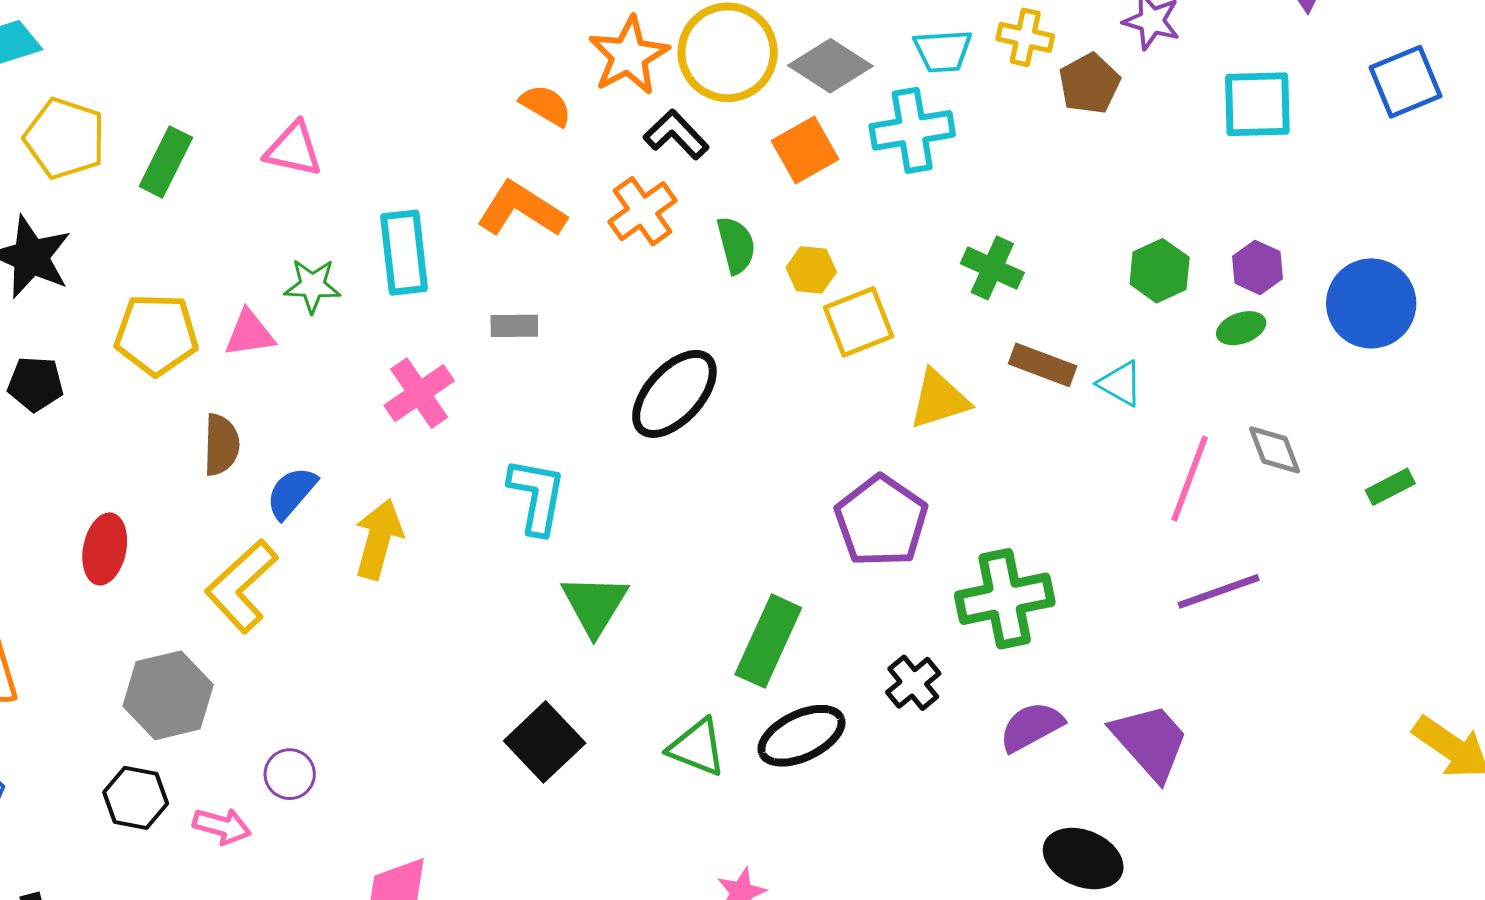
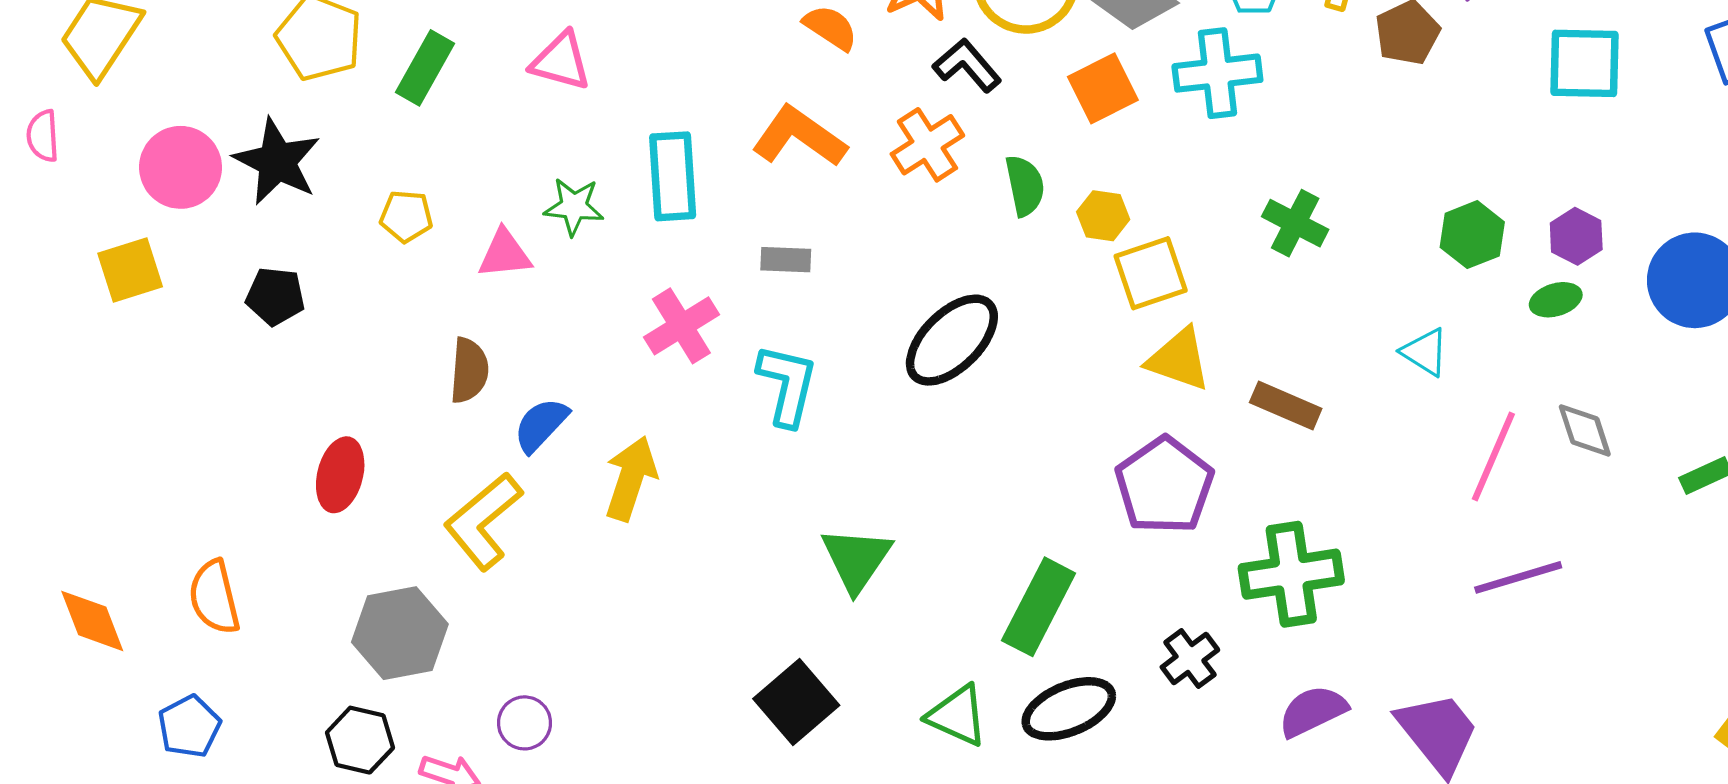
yellow pentagon: (156, 334) -> (406, 216), moved, size x0.6
brown rectangle: (1043, 365) -> (1286, 405), moved
yellow triangle: (939, 399) -> (1179, 359), moved, turned 34
cyan L-shape: (537, 496) -> (787, 385), moved

